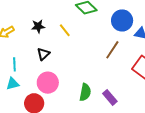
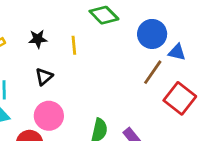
yellow line: (65, 30) -> (74, 45), turned 32
brown line: (112, 50) -> (153, 72), moved

